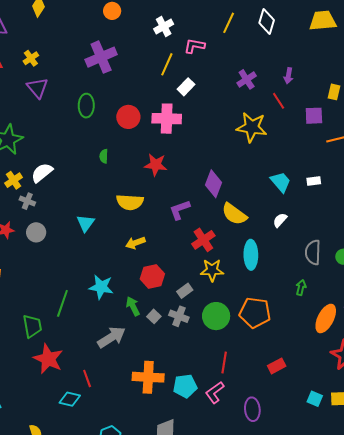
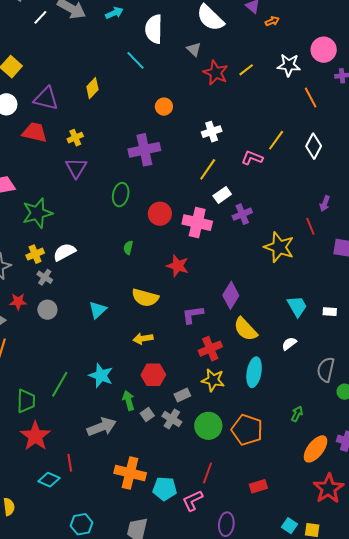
pink L-shape: (194, 46) -> (252, 158), moved
purple cross: (247, 79) -> (242, 214), moved
gray semicircle: (313, 252) -> (326, 370), moved

